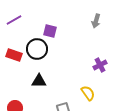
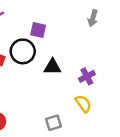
purple cross: (100, 65) -> (87, 76), moved
black triangle: (39, 81) -> (52, 67), moved

